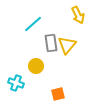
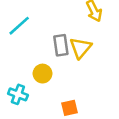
cyan line: (33, 24) -> (19, 26), moved

